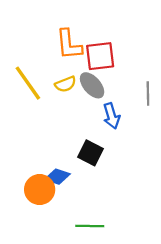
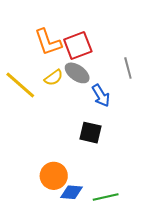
blue diamond: (57, 177) -> (71, 192), moved

